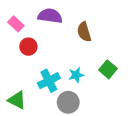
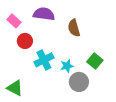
cyan cross: (49, 81) -> (44, 60), moved
gray circle: (68, 102) -> (79, 82), moved

